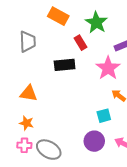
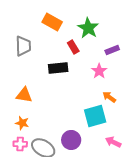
pink star: (108, 68) -> (99, 71), size x0.7
cyan square: (104, 116) -> (95, 116), size x1.6
purple circle: (94, 141) -> (71, 140), moved

